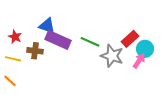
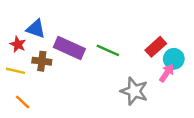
blue triangle: (47, 26) -> (36, 29), moved
gray star: (112, 56) -> (134, 91), moved
orange line: (10, 81) -> (23, 102), moved

